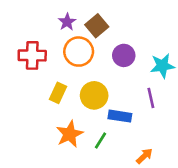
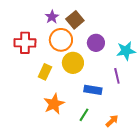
yellow circle: (94, 95) -> (73, 63), moved
green line: (101, 141) -> (84, 115), moved

